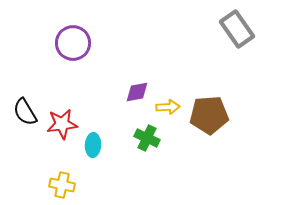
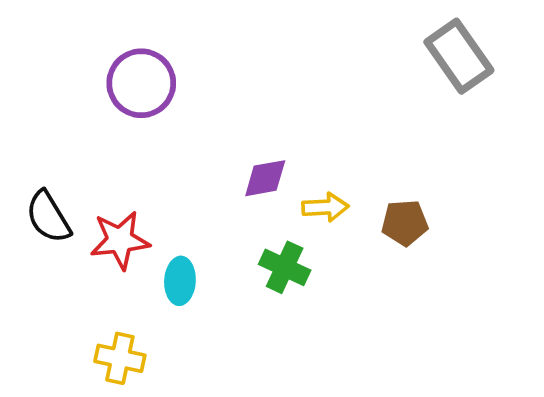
brown pentagon: (209, 115) -> (405, 223), size x0.6

